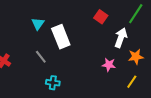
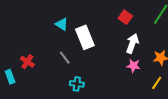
cyan triangle: (38, 24) -> (62, 24), turned -32
white arrow: (121, 38) -> (132, 43), moved

